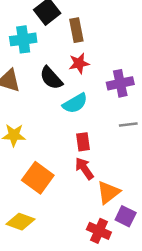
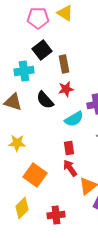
cyan semicircle: (75, 103) -> (74, 119), moved
yellow diamond: (21, 222) -> (22, 208), turned -65
red cross: (99, 231) -> (56, 215), moved, turned -30

